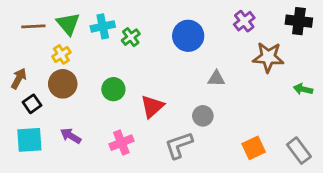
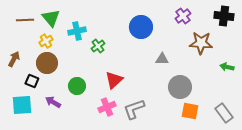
cyan cross: (103, 26) -> (77, 31), moved
green cross: (131, 37) -> (98, 46), moved
green circle: (113, 89) -> (77, 86), moved
black square: (32, 104) -> (32, 81), moved, turned -32
gray circle: (203, 116) -> (180, 87), moved, size x1.5
pink cross: (121, 143) -> (107, 107), moved
orange square: (254, 148) -> (190, 111), turned 36

